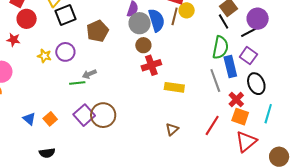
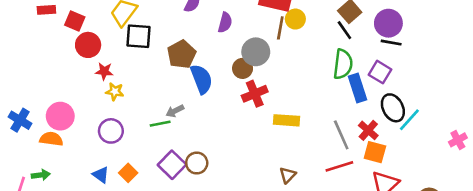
black square: (66, 15) -> (138, 36), turned 30
blue semicircle: (157, 20) -> (201, 79), moved
gray circle: (140, 23) -> (256, 52), moved
black line: (248, 33) -> (391, 43), moved, turned 42
red star: (13, 40) -> (104, 71), moved
purple circle: (65, 52) -> (111, 131), moved
gray line: (215, 80) -> (341, 135), moved
cyan line: (268, 114) -> (409, 120), moved, turned 30
brown circle: (103, 115) -> (197, 163), size x0.7
red line: (212, 125) -> (339, 166), turned 45

